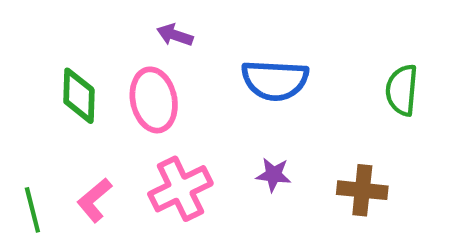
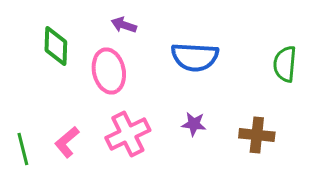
green diamond: (79, 96) -> (56, 46), moved

